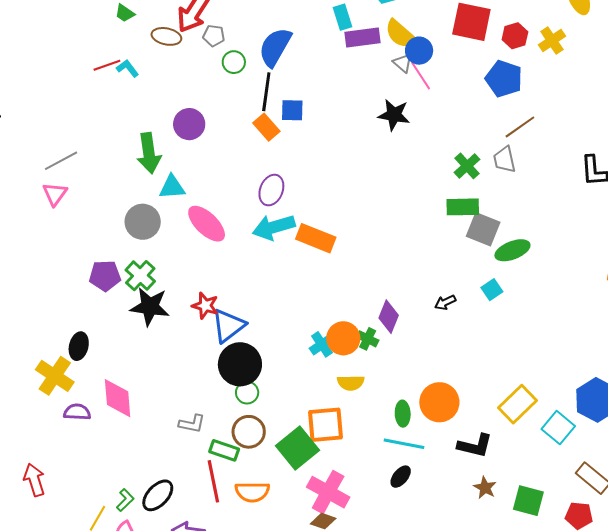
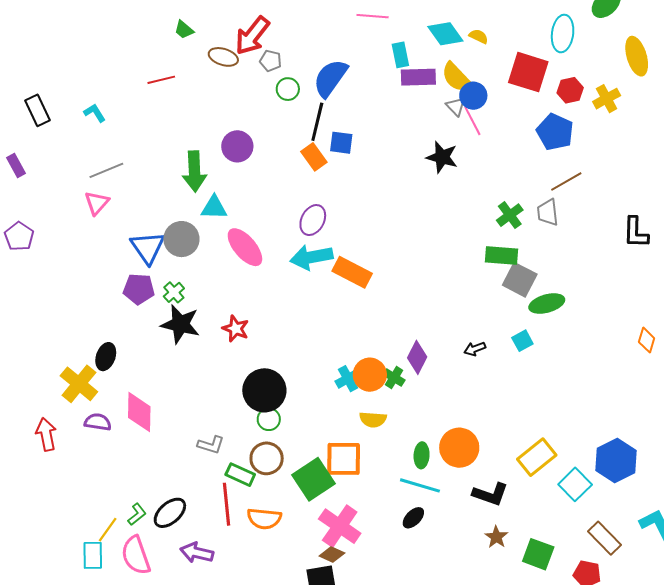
cyan L-shape: (128, 68) -> (95, 113), moved
green cross: (140, 276) -> (174, 292), size x0.7
blue triangle: (228, 326) -> (148, 248), moved, turned -33
red arrow: (34, 480) -> (46, 434), moved

